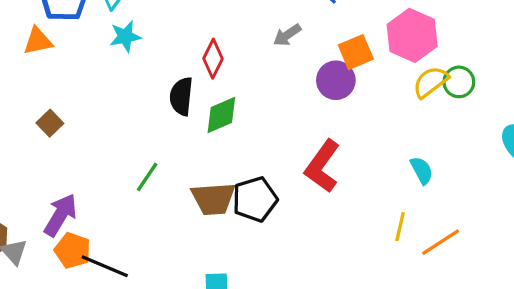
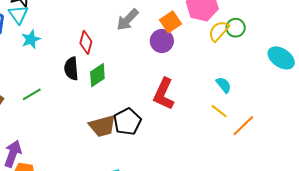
gray arrow: (287, 35) -> (127, 20), size x1.4
green line: (147, 177) -> (32, 94), moved, turned 36
yellow line: (400, 227) -> (219, 111), moved, turned -54

